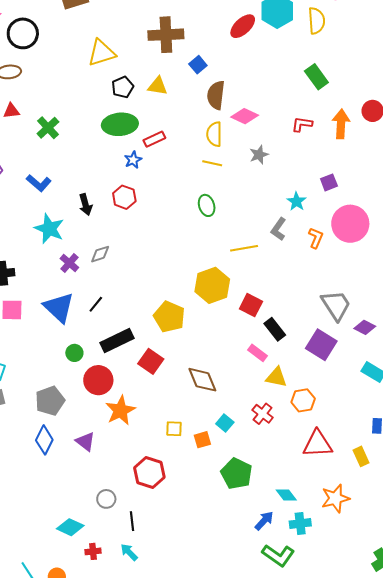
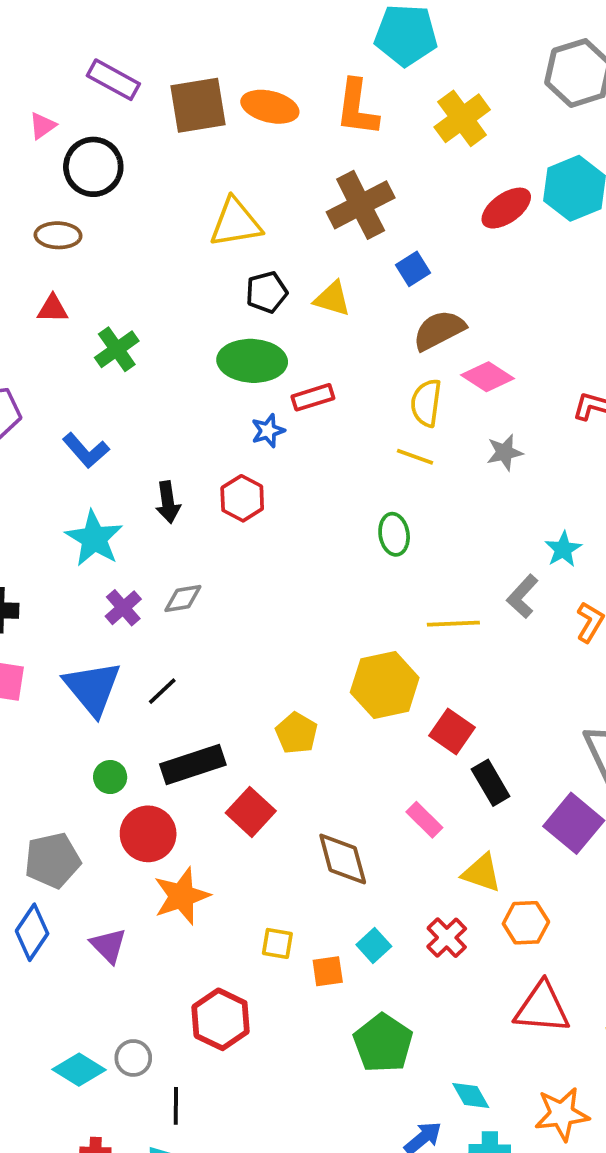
brown cross: (166, 35) -> (361, 205), turned -32
brown semicircle: (216, 95) -> (439, 330), turned 48
yellow pentagon: (169, 317) -> (296, 733), size x0.7
pink rectangle: (258, 353) -> (424, 820), moved
cyan diamond: (70, 527) -> (79, 1070), moved

